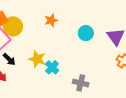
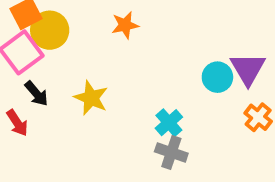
cyan circle: (86, 33) -> (217, 77), moved
cyan cross: (52, 67) -> (169, 123), moved

